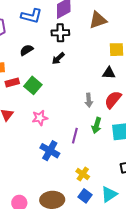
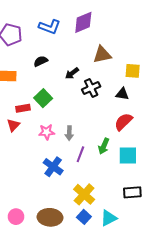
brown triangle: (98, 20) -> (102, 55), moved
black cross: (60, 33) -> (91, 88), moved, turned -30
red rectangle: (12, 83) -> (23, 108), moved
gray arrow: (89, 100) -> (69, 133), moved
yellow cross: (83, 174) -> (84, 194), size x1.5

